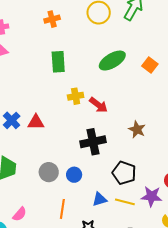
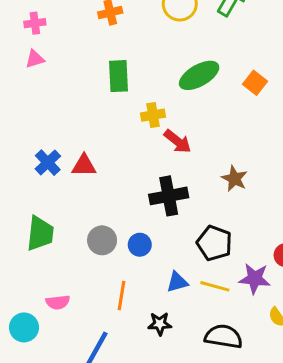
yellow cross: (76, 96) -> (153, 115), moved
pink semicircle: (20, 214) -> (58, 302), turned 42

